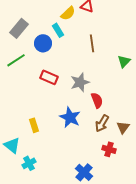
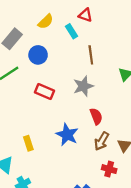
yellow semicircle: (68, 13) -> (46, 22), moved
cyan rectangle: (58, 30) -> (71, 31), moved
gray star: (80, 82) -> (83, 86), moved

